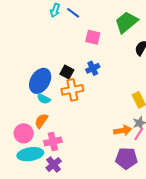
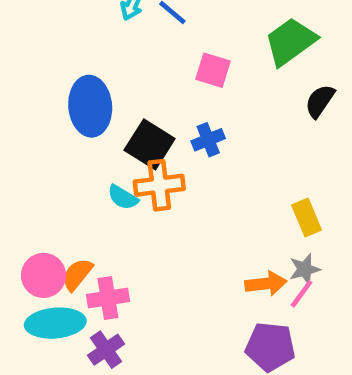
black square: (67, 72) -> (150, 144), size x1.5
blue ellipse: (40, 81) -> (90, 106), moved, turned -40
cyan semicircle: (44, 99) -> (123, 197), moved
orange semicircle: (41, 121) -> (77, 274), moved

